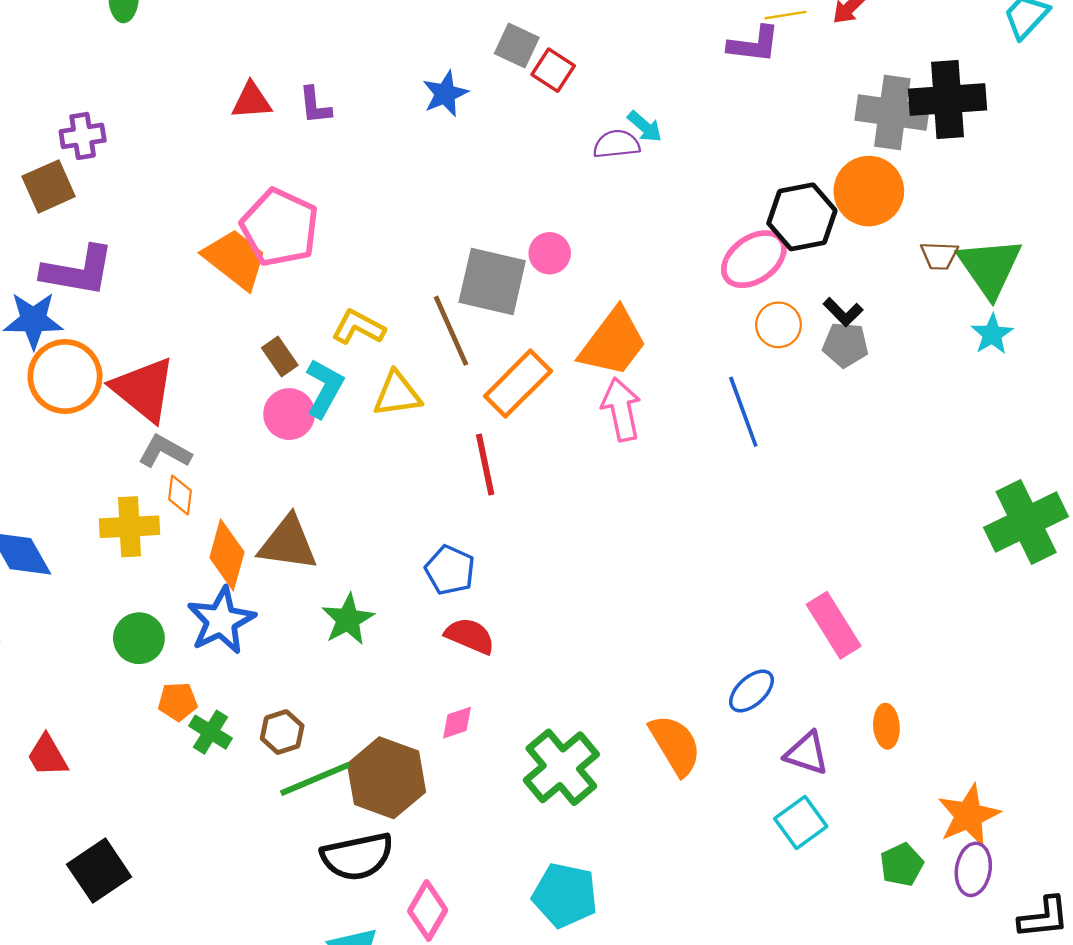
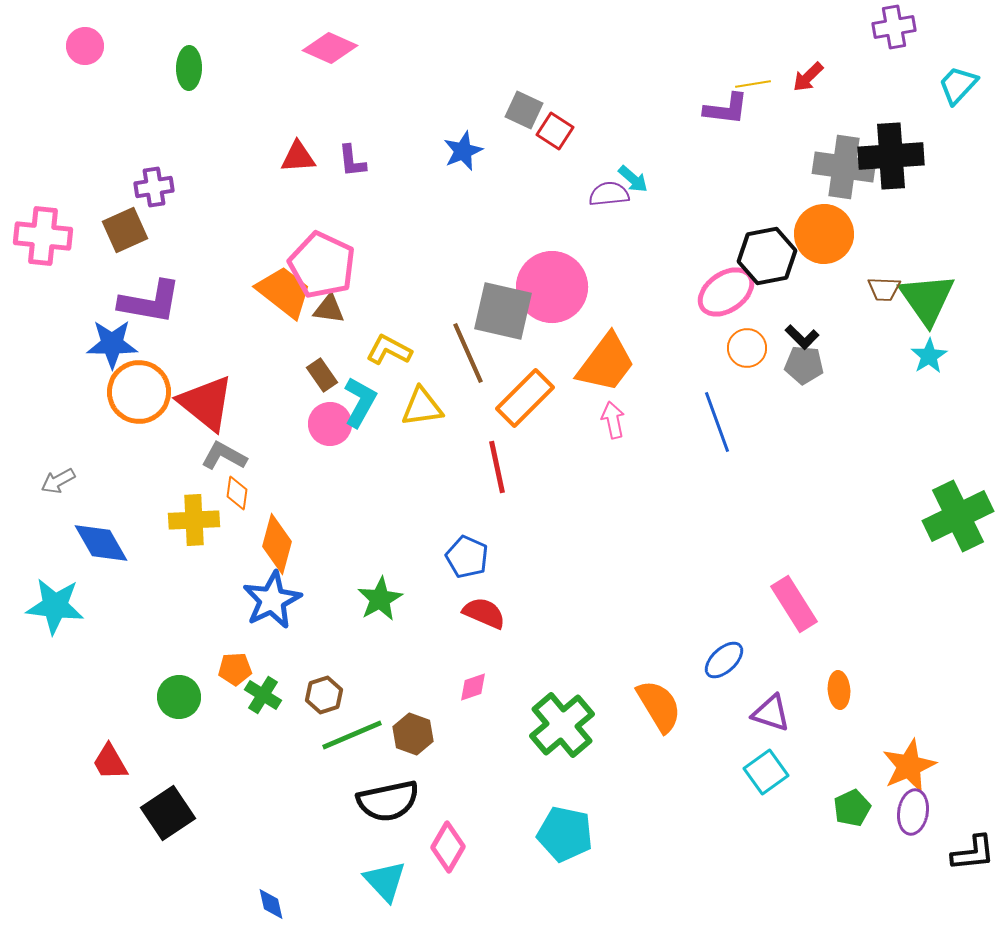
pink circle: (550, 253) -> (552, 287), size x2.0
pink arrow: (621, 409) -> (613, 420), size x0.7
brown triangle: (288, 543) -> (329, 309), moved, size x0.6
green circle: (139, 638) -> (179, 697), moved
red trapezoid: (47, 756) -> (110, 762), moved
brown hexagon: (387, 778) -> (413, 734), size x0.6

